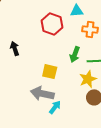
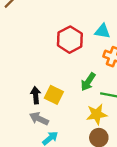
black arrow: (15, 49) -> (36, 95), moved
gray arrow: (42, 94) -> (39, 119), size x0.7

